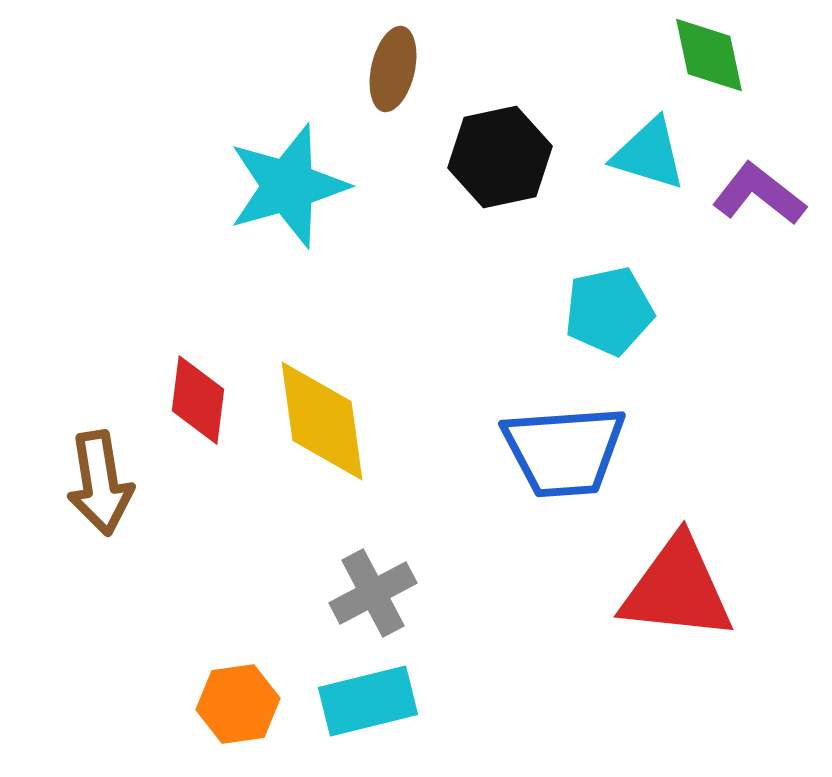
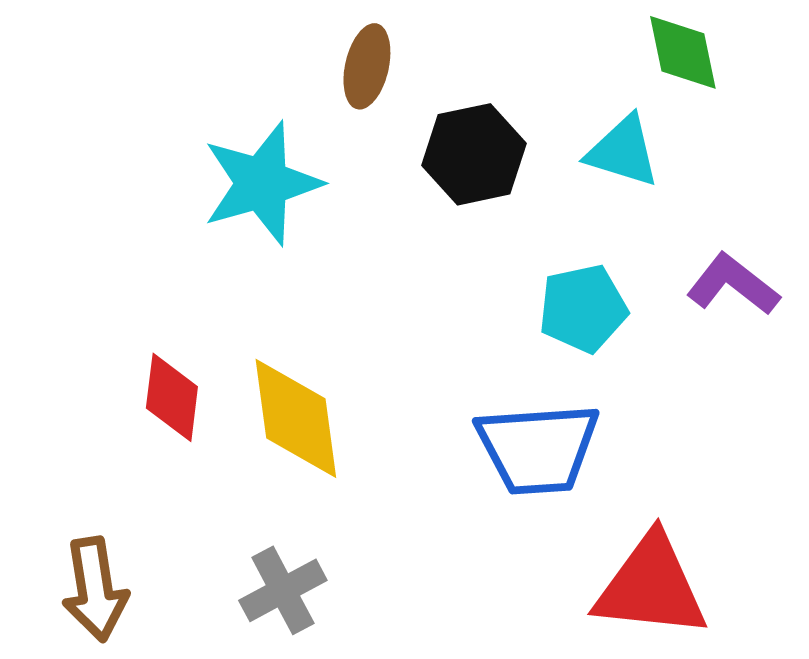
purple L-shape: (759, 194) -> (733, 284), moved
brown arrow: (100, 483) -> (95, 589), moved
gray cross: (373, 593) -> (283, 590), moved

